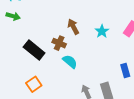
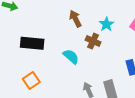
brown cross: (59, 43) -> (93, 41), moved
black rectangle: (34, 50) -> (32, 43), turned -35

